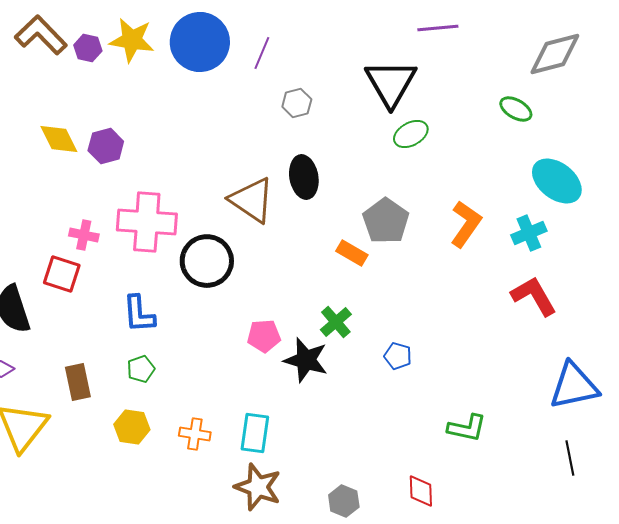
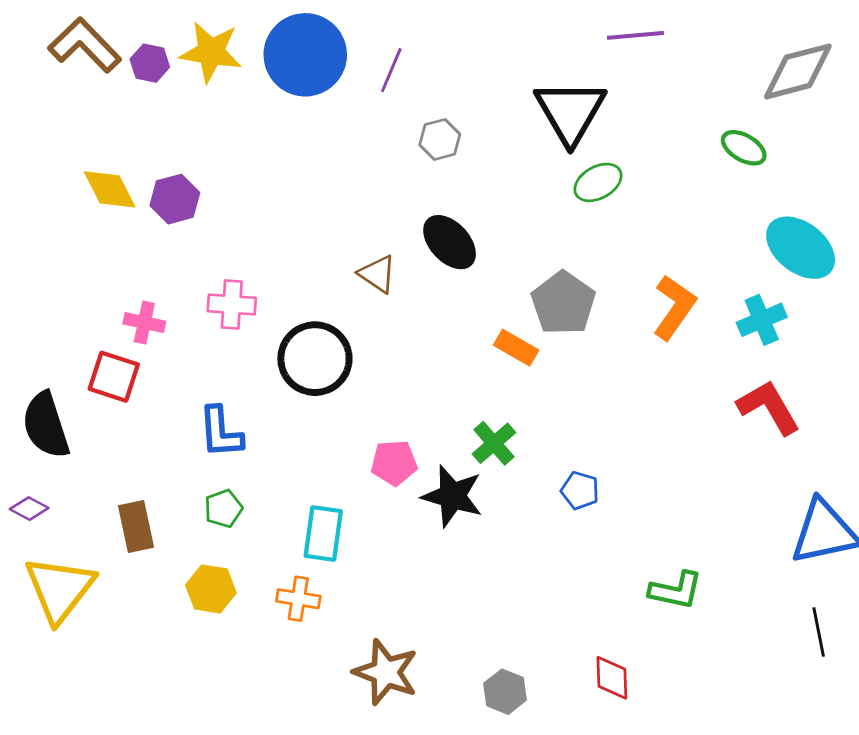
black ellipse: (304, 177) -> (450, 242), turned -33
brown triangle: (252, 200) -> (377, 274), size x0.6
pink cross: (147, 222) -> (232, 305), size x0.6
cyan rectangle: (255, 433) -> (323, 533), moved

